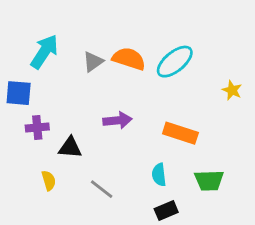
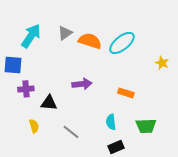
gray triangle: (93, 62) -> (65, 33), moved
orange rectangle: (180, 133) -> (126, 93), size x0.7

